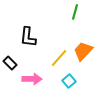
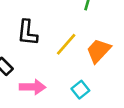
yellow line: (59, 58) -> (66, 44), moved

